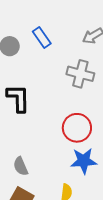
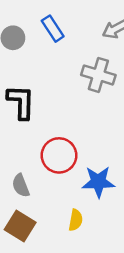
red circle: (77, 128) -> (59, 155), moved

